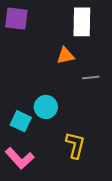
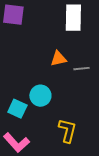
orange triangle: (65, 56) -> (58, 59), moved

